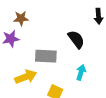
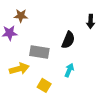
black semicircle: (76, 39) -> (68, 40), turned 54

